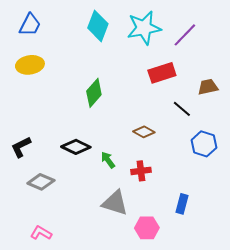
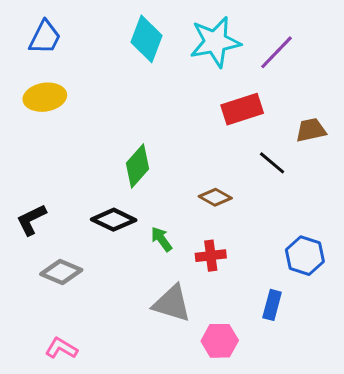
green diamond: (94, 93) -> (138, 166), moved
blue hexagon: (204, 144) -> (305, 256), moved

